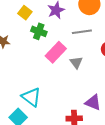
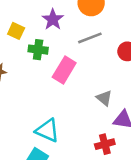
gray triangle: (76, 62) -> (104, 98), moved

